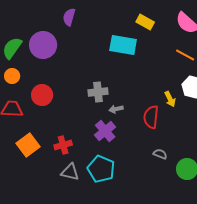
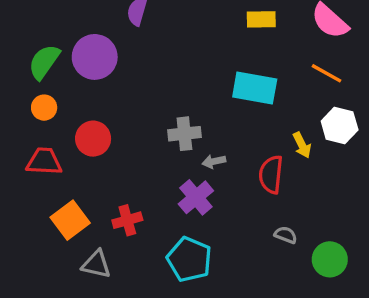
yellow rectangle: (145, 22) -> (261, 19), turned -30
cyan rectangle: (123, 45) -> (255, 88), moved
gray triangle: (70, 172) -> (96, 264), moved

